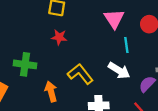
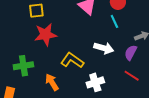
red star: (59, 37) -> (46, 35), size x1.6
cyan line: (126, 45) -> (114, 21), moved

